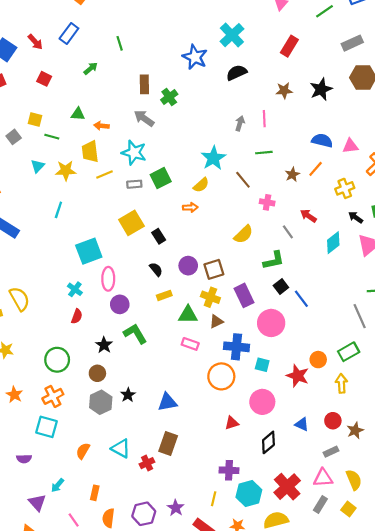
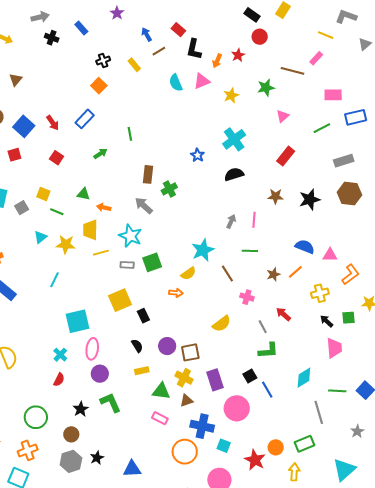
blue star: (195, 57) -> (197, 155), size x0.6
cyan diamond: (333, 243) -> (304, 378), moved
green L-shape: (274, 260) -> (268, 351), moved

